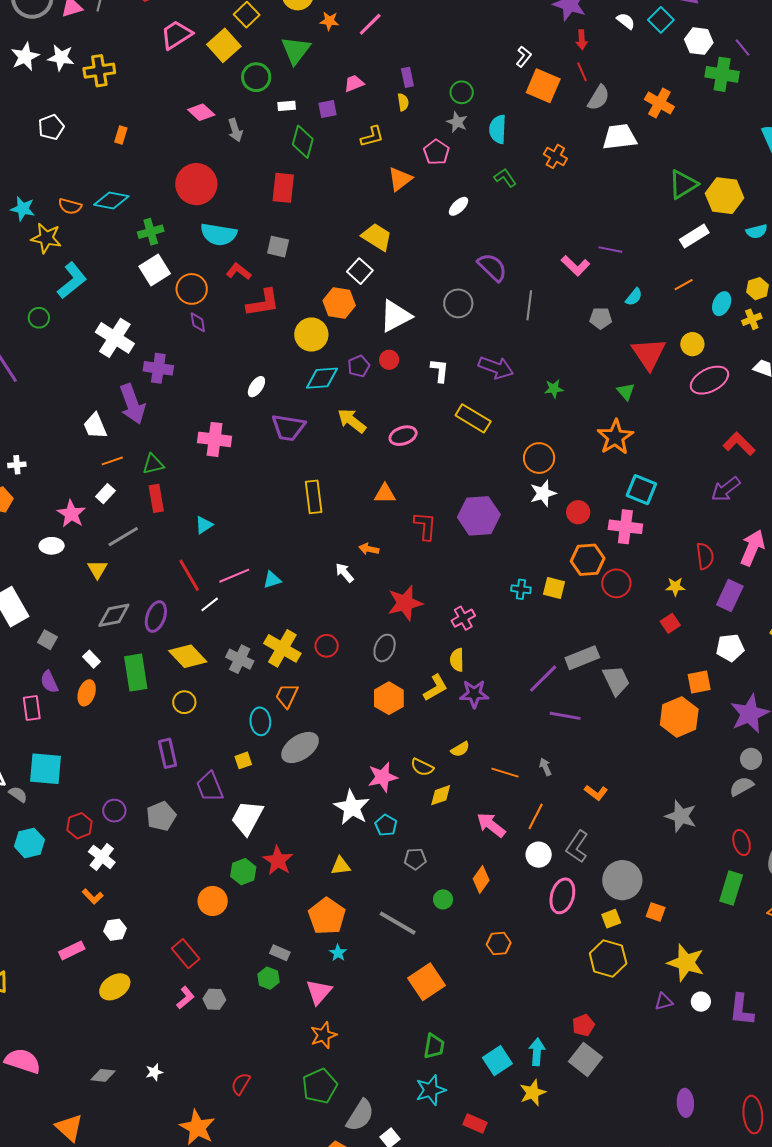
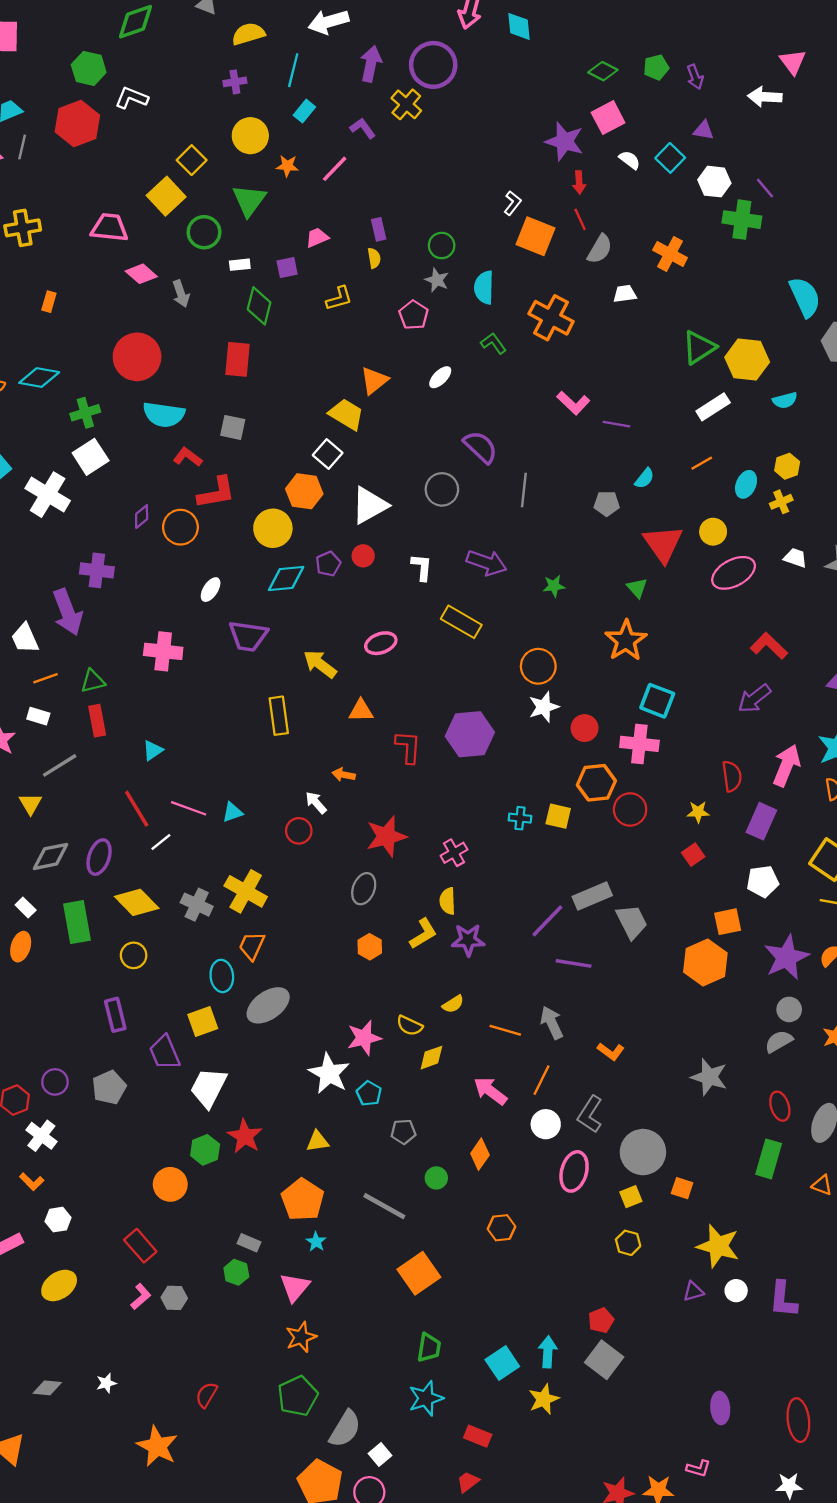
pink trapezoid: (176, 35) -> (109, 228), moved, turned 40
white trapezoid: (620, 137) -> (625, 294), size x0.6
orange cross: (555, 156) -> (551, 318), size x1.6
orange triangle: (400, 179) -> (374, 381), moved
pink L-shape: (575, 266) -> (573, 403), moved
orange circle: (192, 289) -> (180, 527), moved
purple diamond: (198, 322) -> (142, 517), turned 60
white cross: (115, 338) -> (48, 495), moved
yellow arrow: (352, 421) -> (320, 664), moved
white rectangle: (105, 494) -> (38, 716), turned 66
pink line: (234, 576) -> (189, 808), turned 44
red circle: (327, 646) -> (299, 831), moved
orange hexagon: (389, 698) -> (370, 947), size x0.7
yellow square: (243, 760) -> (203, 1021), size x1.5
gray arrow: (545, 767) -> (552, 1023), size x1.6
yellow hexagon: (608, 958) -> (628, 1243), size x0.6

